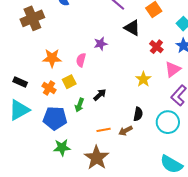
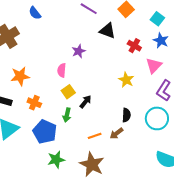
orange star: (52, 58) -> (20, 76), moved
yellow square: (69, 82) -> (68, 92), moved
blue pentagon: (55, 118) -> (45, 132), turned 30

